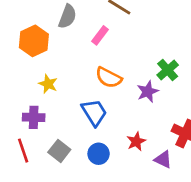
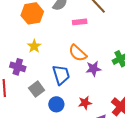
pink rectangle: (100, 35) -> (80, 22), turned 32
purple star: (148, 92) -> (93, 69), moved
gray square: (59, 151) -> (37, 89), moved

